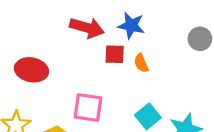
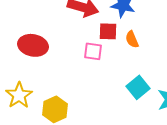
pink square: (88, 107) -> (93, 51), moved, size x0.7

